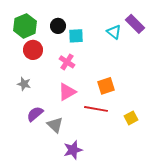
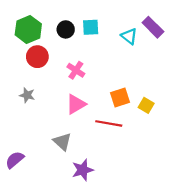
cyan square: (76, 36) -> (91, 27), moved
purple semicircle: (35, 114) -> (15, 160), moved
yellow square: (131, 118) -> (146, 105), moved, turned -32

